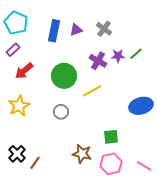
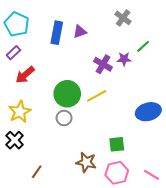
gray cross: (104, 29) -> (123, 18), moved
green line: (136, 54) -> (143, 46), moved
green circle: (64, 76) -> (67, 94), moved
black cross: (17, 154) -> (15, 140), moved

